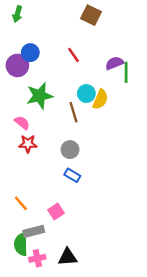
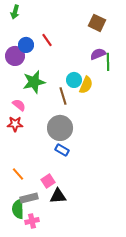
brown square: (91, 15) -> (97, 23), moved
red line: (74, 55) -> (47, 40), moved
red star: (28, 144) -> (15, 124), moved
gray circle: (70, 150) -> (60, 128), size x1.6
black triangle: (68, 257) -> (58, 196), moved

